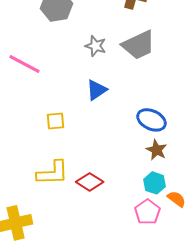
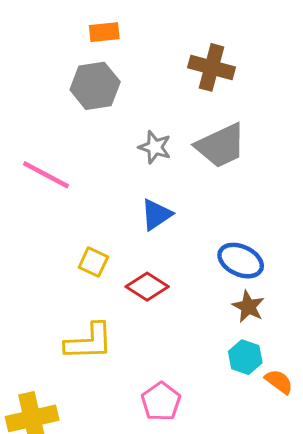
yellow square: (56, 121) -> (93, 262), turned 30
red diamond: (90, 182) -> (147, 287), moved
pink pentagon: (148, 212) -> (161, 402), moved

